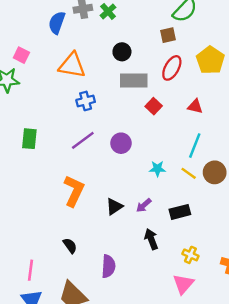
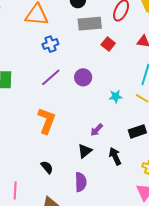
purple arrow: (144, 205) -> (97, 130), moved
black triangle: (114, 207) -> (85, 151), moved

